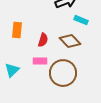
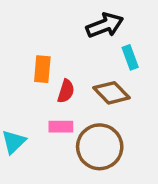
cyan rectangle: (81, 20) -> (130, 57), turned 48
orange rectangle: (17, 30) -> (42, 69), moved

